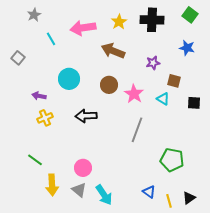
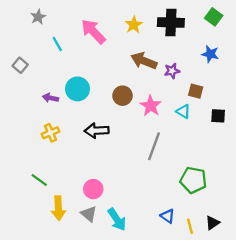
pink arrow: (83, 28) -> (93, 32), turned 55
brown arrow: (113, 51) -> (144, 61), moved
purple arrow: (39, 96) -> (50, 98), moved

